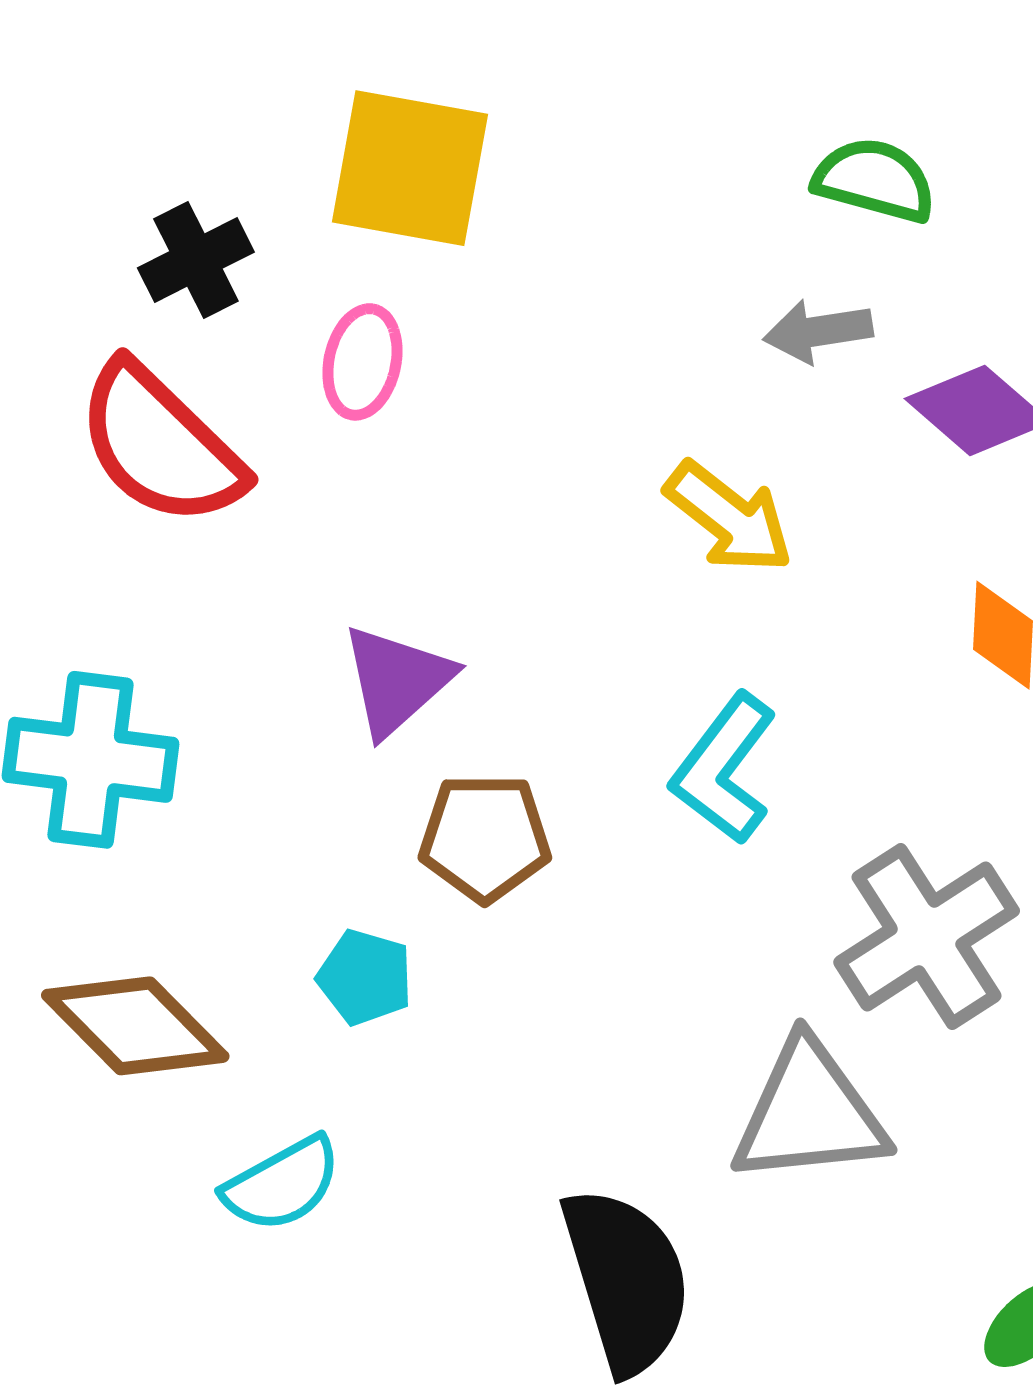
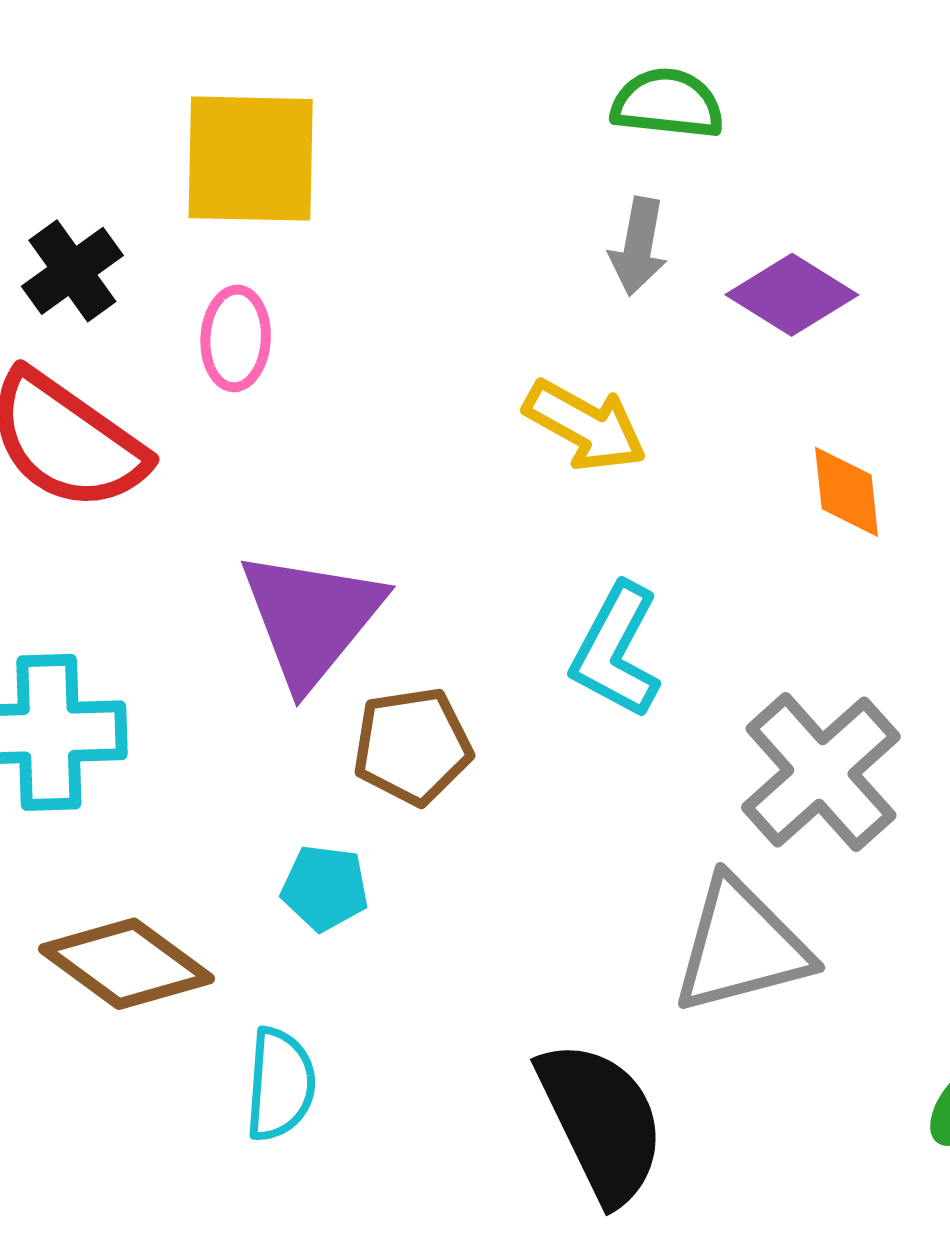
gray arrow: (818, 331) -> (638, 246), turned -62
purple triangle: (397, 680) -> (311, 618), size x1.4
cyan semicircle: (282, 1184) -> (280, 1084), turned -48

